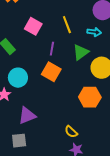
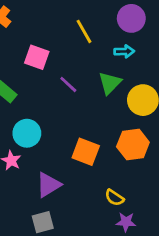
yellow line: (67, 25) -> (84, 31), moved
purple line: (52, 49) -> (68, 84), turned -48
orange square: (51, 72) -> (86, 152), moved

